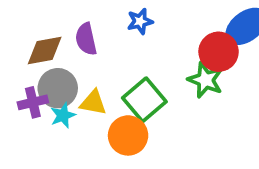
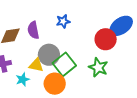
green star: (205, 80) -> (98, 67), moved
gray circle: (58, 88) -> (49, 55), moved
cyan star: (63, 115) -> (23, 79), moved

